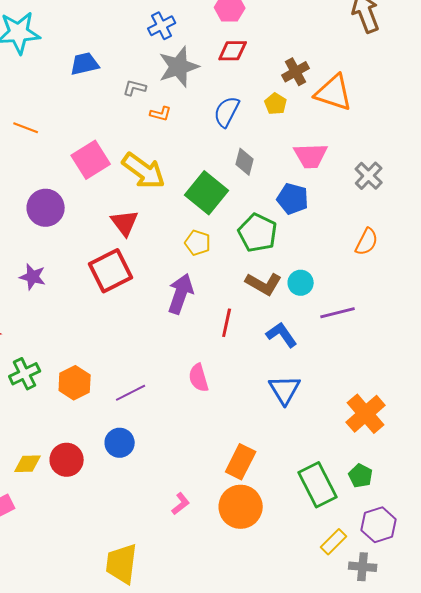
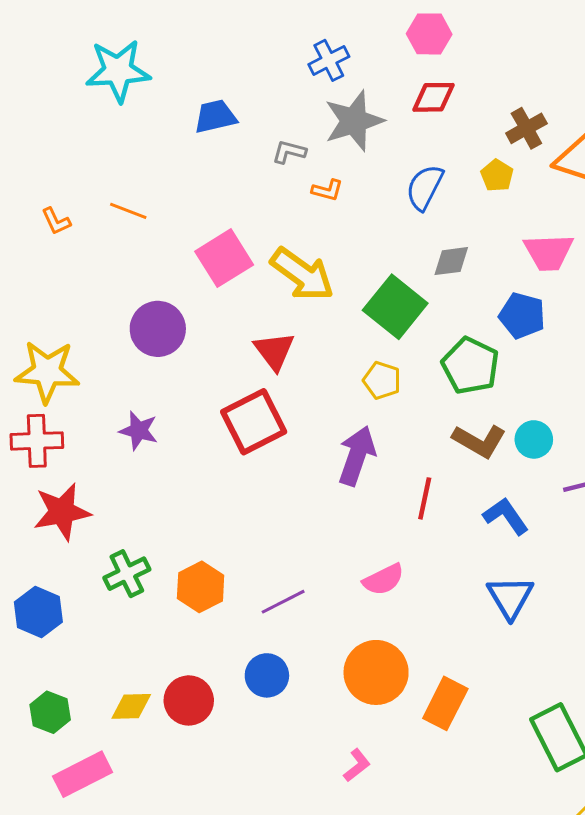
gray diamond: (245, 162) -> (451, 261), turned 68
pink semicircle: (199, 378) -> (383, 580), turned -100
orange circle: (241, 507) -> (376, 672), moved

